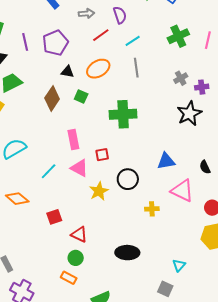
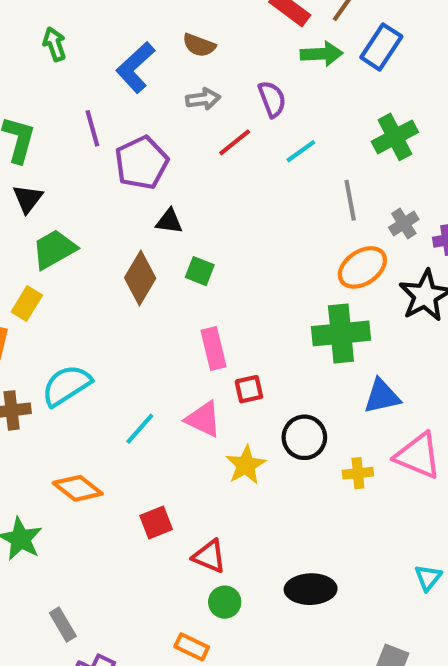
purple line: (25, 42) -> (92, 128), moved
gray line: (136, 68) -> (350, 200), moved
orange ellipse: (98, 69) -> (362, 267), moved
green cross: (123, 114) -> (341, 333), moved
pink rectangle: (73, 140) -> (214, 349), moved
yellow cross: (152, 209) -> (358, 473), moved
green circle: (76, 258) -> (225, 602), moved
cyan triangle: (179, 265) -> (428, 578), moved

